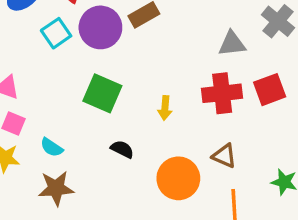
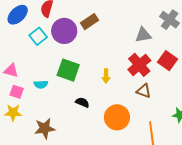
red square: (270, 90) -> (167, 61), turned -30
red cross: (222, 93) -> (139, 65), turned -30
cyan semicircle: (52, 147) -> (41, 84), moved, turned -32
brown triangle: (224, 156) -> (144, 91), moved

